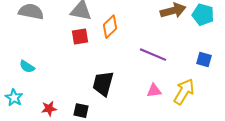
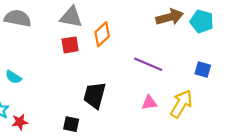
red star: (49, 109) -> (20, 122), moved

